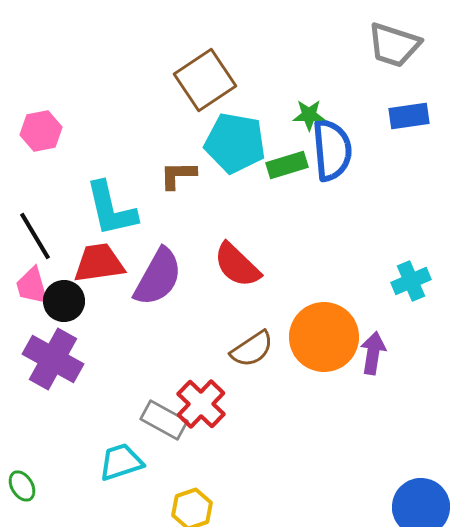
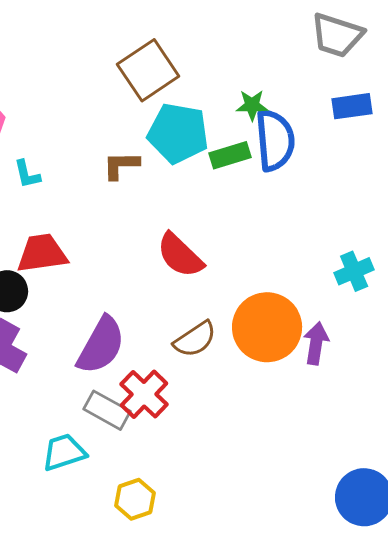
cyan L-shape: (111, 209) -> (27, 174), moved, size x0.5
purple semicircle: (158, 277) -> (101, 345), moved

